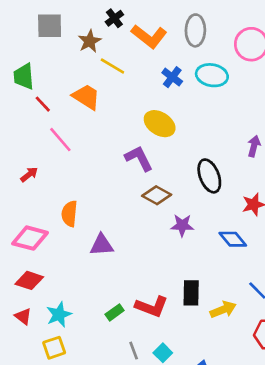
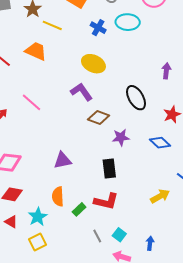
pink line: (60, 140) -> (32, 102), moved
orange semicircle: (69, 214) -> (58, 196), moved
black rectangle: (191, 293) -> (109, 168), moved

